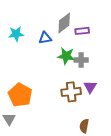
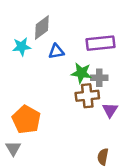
gray diamond: (64, 23) -> (42, 28), moved
purple rectangle: (82, 31) -> (100, 43), size x1.6
brown cross: (71, 92) -> (87, 96), moved

